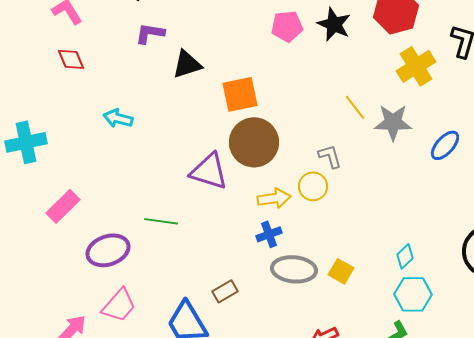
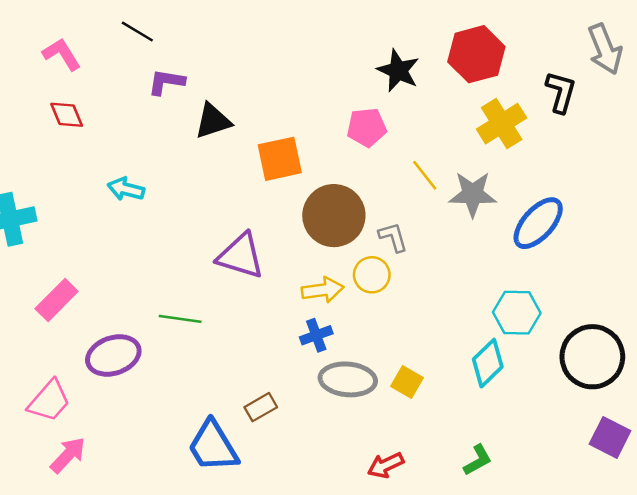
pink pentagon: (287, 26) -> (367, 127), moved
brown circle: (254, 142) -> (334, 216), moved
blue ellipse: (445, 145) -> (538, 223), size x1.4
cyan diamond: (405, 256) -> (488, 363), size x1.5
cyan hexagon: (413, 294) -> (517, 313), moved
pink trapezoid: (119, 305) -> (49, 401), moved

